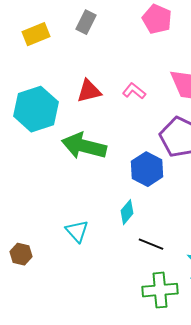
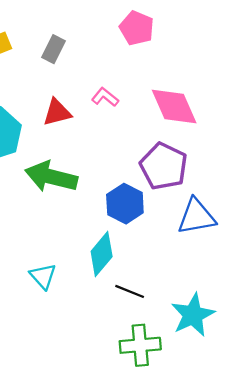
gray rectangle: (86, 22) -> (54, 49), moved
pink L-shape: (134, 91) -> (105, 97), moved
cyan diamond: (127, 212) -> (102, 254), size x1.5

